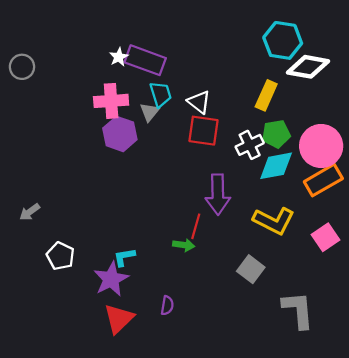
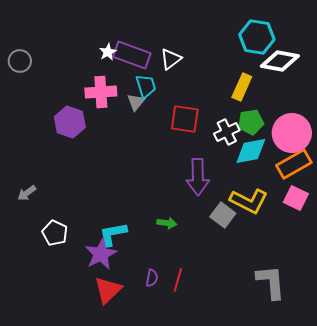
white triangle: (199, 102) -> (171, 59), moved, turned 45
purple hexagon: (120, 134) -> (70, 122), moved
red line: (196, 226) -> (178, 280), moved
pink square: (326, 237) -> (296, 198), moved, turned -30
cyan L-shape: (124, 257) -> (113, 234), size x1.4
gray square: (251, 269) -> (223, 215), moved

